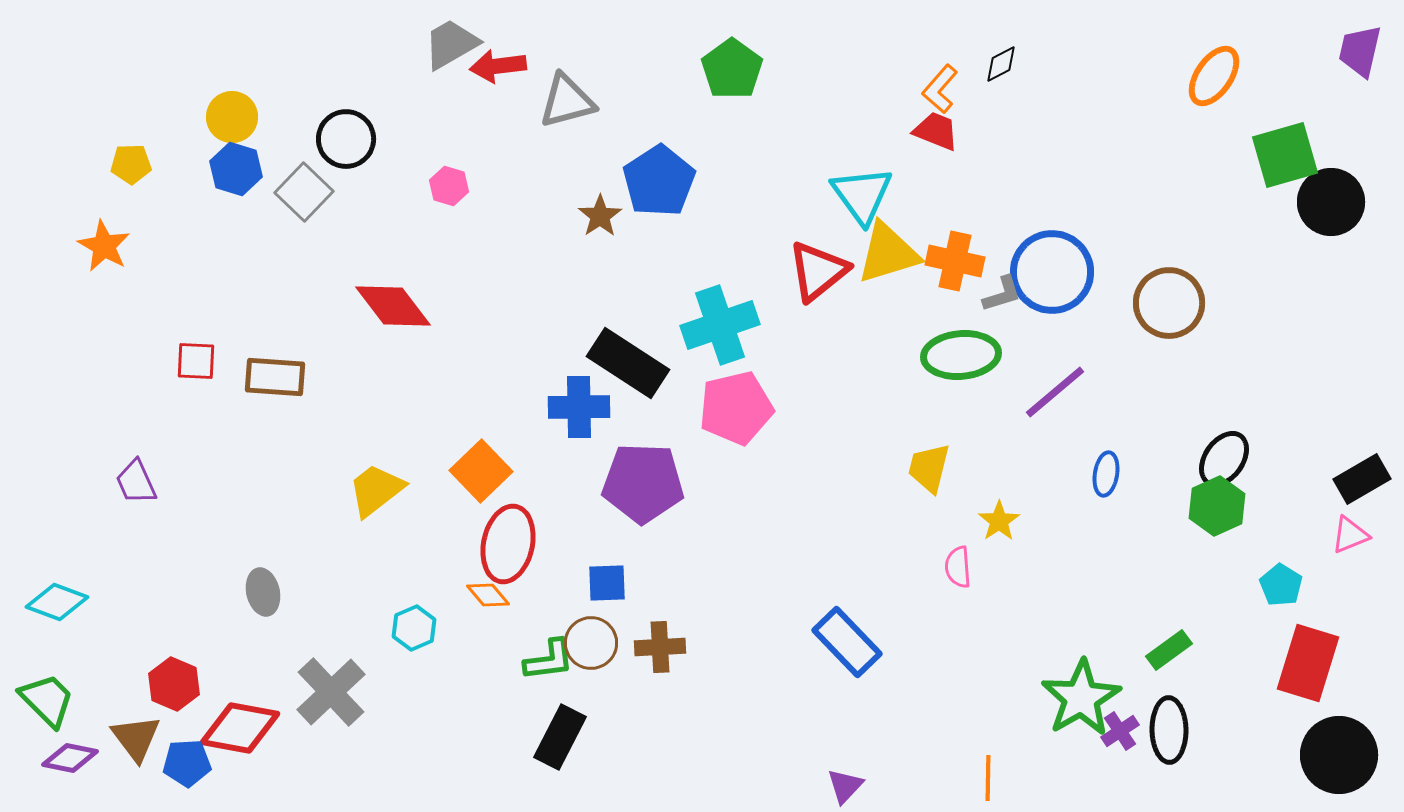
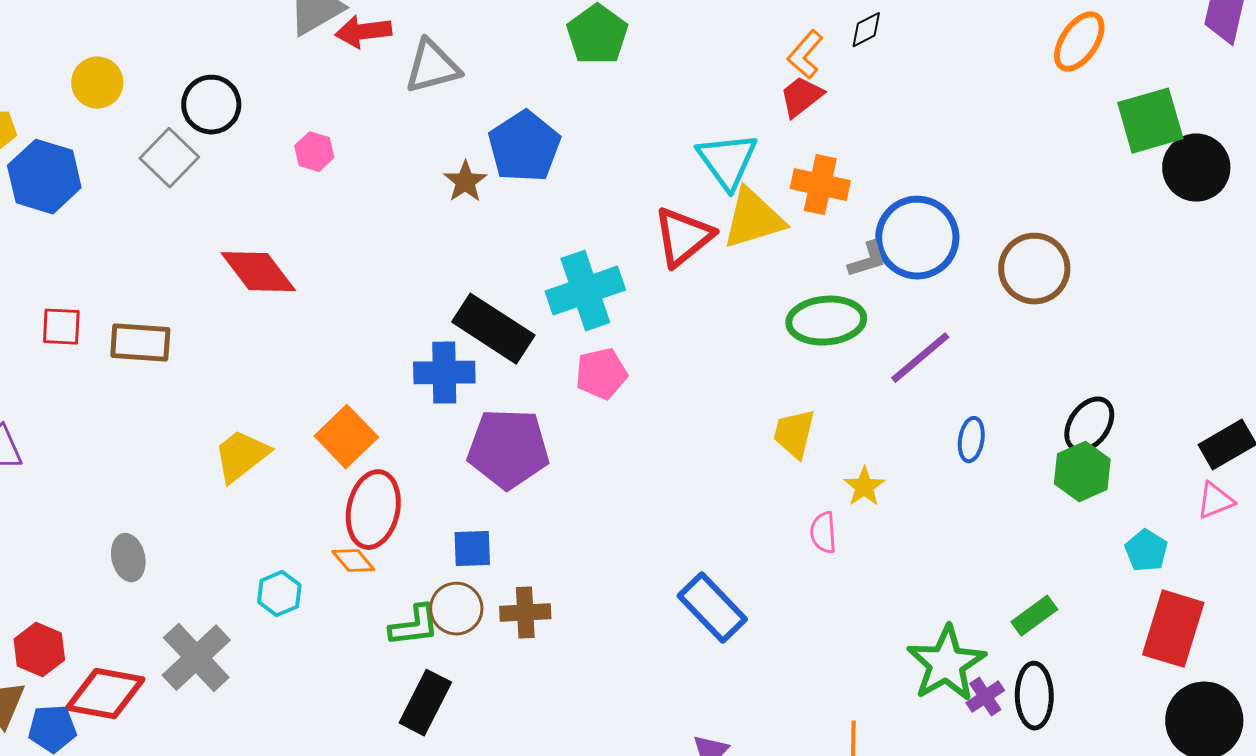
red trapezoid: (936, 131) -> (801, 97), turned -60
blue hexagon: (236, 169) -> (44, 177), moved, size x1.4
orange cross: (955, 261) -> (820, 185), moved
pink pentagon: (736, 408) -> (601, 374), size x0.7

